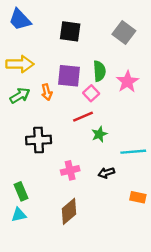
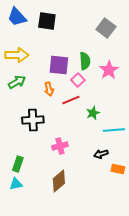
black square: (70, 31) -> (47, 21), moved
orange arrow: (47, 92) -> (49, 89), moved
green star: (99, 134) -> (93, 113), moved
black arrow: (106, 173) -> (101, 154), moved
green rectangle: (21, 191) -> (18, 164), turned 42

